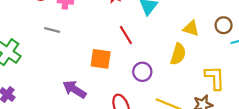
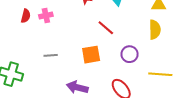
gray line: (52, 30) -> (51, 55), moved

